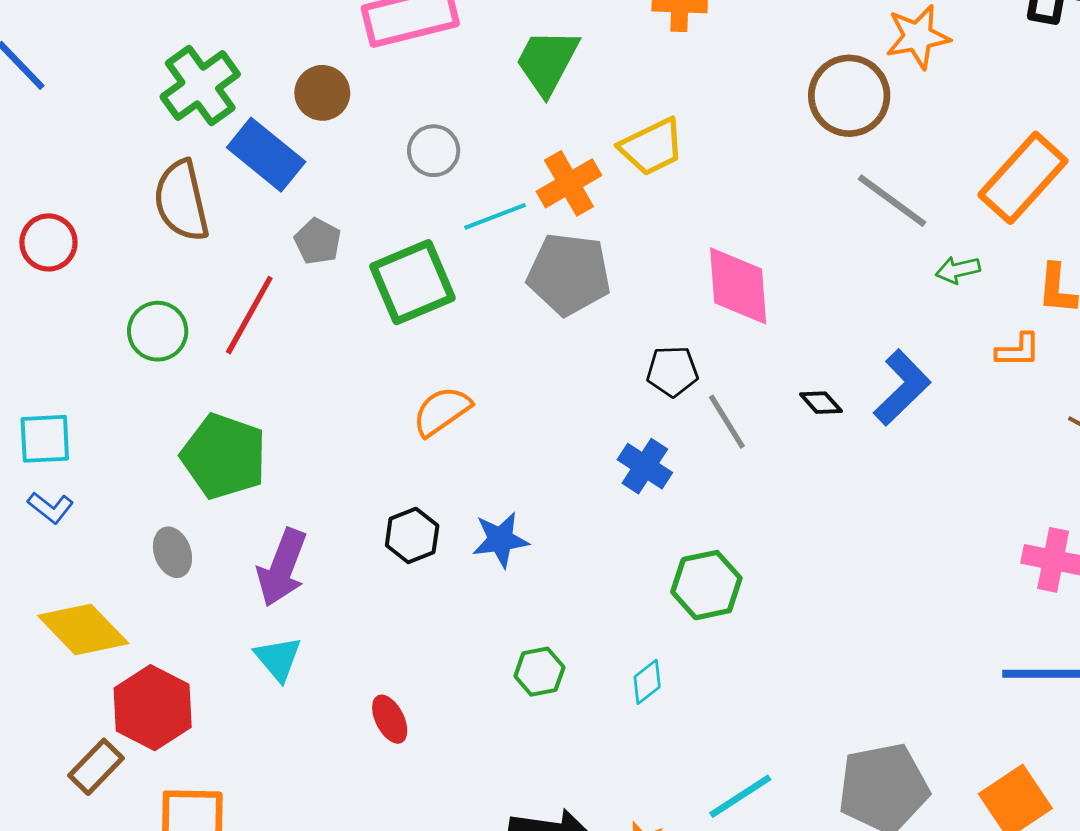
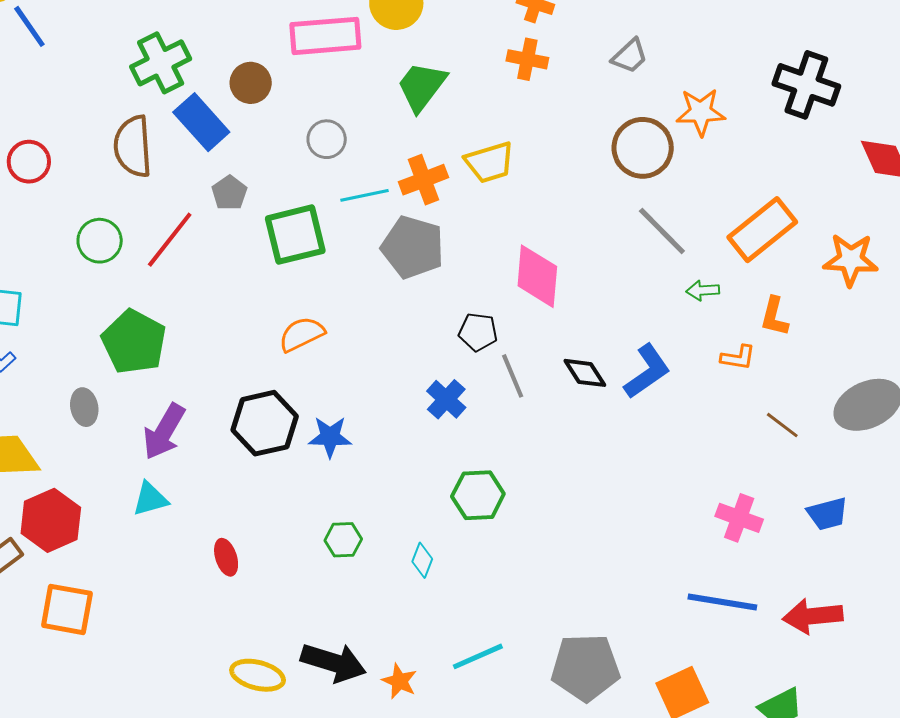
black diamond: (821, 403) -> (585, 373), size x1.4
black hexagon: (412, 536) -> (265, 423), size x1.6
cyan triangle: (278, 659) -> (150, 499), turned 45
cyan diamond: (647, 682) -> (422, 560), turned -40

